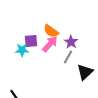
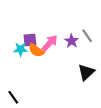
orange semicircle: (51, 31) -> (36, 50), moved
gray line: (68, 57) -> (87, 36), moved, turned -64

